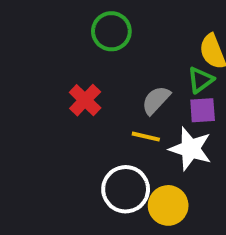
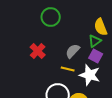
purple square: (203, 110) -> (96, 56), turned 32

